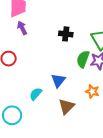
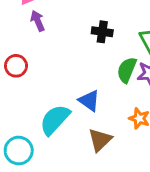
blue triangle: (58, 80) -> (89, 101), turned -35
cyan semicircle: (36, 94) -> (55, 120), size x1.6

